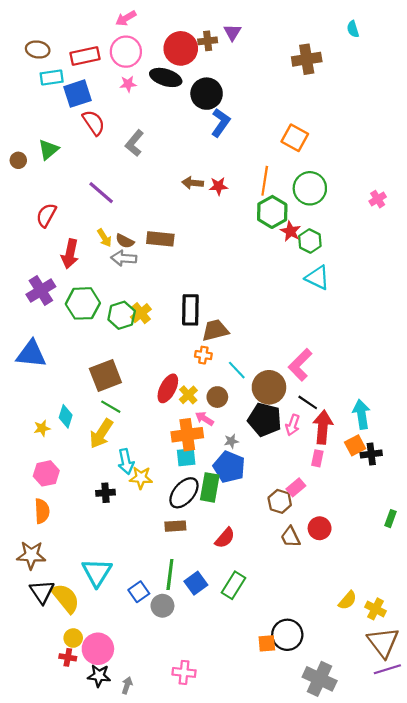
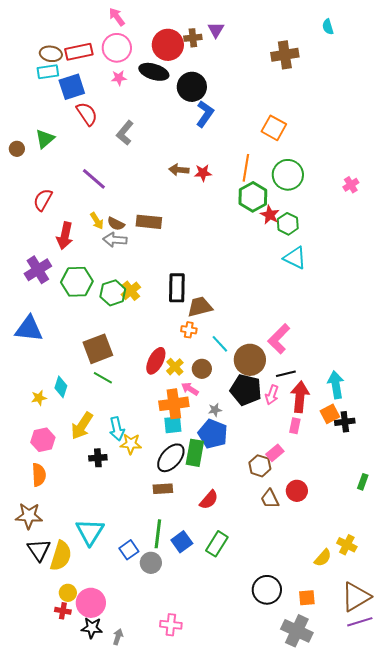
pink arrow: (126, 18) -> (117, 17), turned 84
brown ellipse: (38, 49) -> (51, 54), moved
black line: (308, 402) -> (286, 374), turned -48
yellow arrow: (101, 434) -> (82, 426), moved
yellow semicircle: (66, 598) -> (61, 556), turned 56
yellow cross: (375, 609) -> (347, 545), moved
brown triangle: (383, 642) -> (356, 597), turned 36
orange square: (267, 643) -> (307, 598), moved

